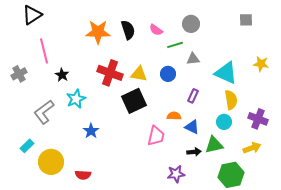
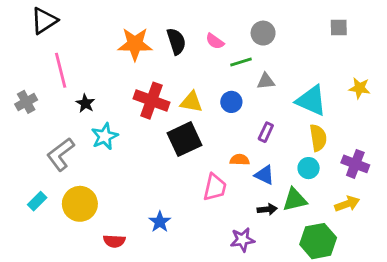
blue star: (91, 131) -> (160, 222), moved
yellow circle: (51, 162) -> (80, 204), moved

